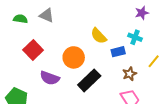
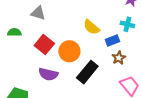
green semicircle: (20, 19) -> (14, 32), moved
red square: (33, 50) -> (44, 45), moved
brown star: (130, 74) -> (119, 58), moved

